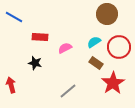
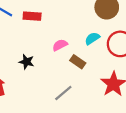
red rectangle: (40, 37) -> (32, 16), moved
brown rectangle: (96, 63) -> (78, 62), moved

